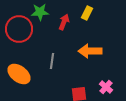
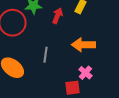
pink cross: (106, 87) -> (85, 73), moved

